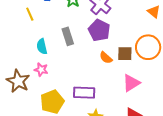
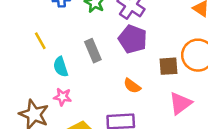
yellow line: (30, 14) -> (40, 41), moved
orange semicircle: (106, 58) -> (132, 86), moved

